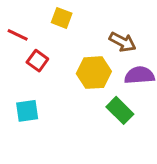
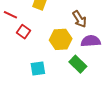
brown arrow: (123, 42) -> (79, 19), turned 30
cyan square: (27, 111) -> (38, 68), moved

